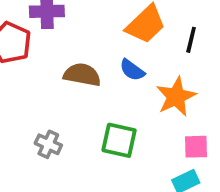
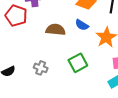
green square: (119, 140) -> (78, 63), turned -36

